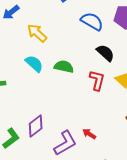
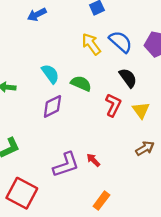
yellow arrow: (37, 33) -> (91, 44), moved
purple diamond: (36, 126) -> (52, 106), moved

